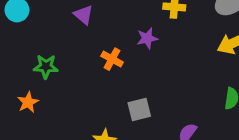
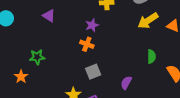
orange cross: (112, 59) -> (87, 44), moved
green star: (46, 66) -> (37, 57), moved

